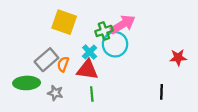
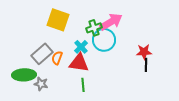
red star: (178, 58) -> (144, 52), moved
black line: (162, 92) -> (146, 65), moved
gray star: (55, 93) -> (41, 84), moved

